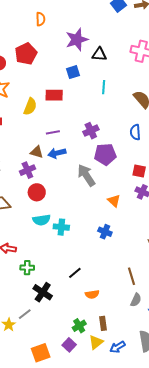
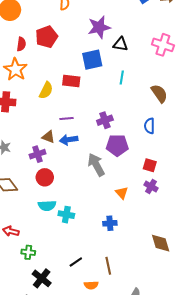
blue square: (73, 72) -> (92, 60), size x1.5
blue cross: (105, 232) -> (110, 223), turned -32
brown line: (132, 276) -> (108, 266), moved

